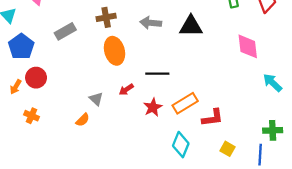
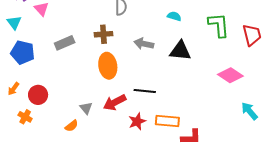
pink diamond: (248, 46) -> (230, 75), turned -55
blue pentagon: (21, 47) -> (23, 52), turned -30
red circle: (36, 78) -> (38, 95), moved
red arrow: (126, 90) -> (115, 102), size x1.6
orange rectangle: (185, 103) -> (167, 121), turned 30

